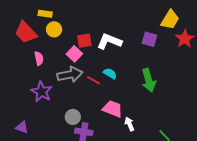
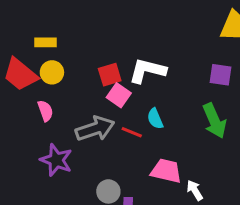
yellow circle: (54, 29) -> (52, 72), moved
purple square: (150, 39) -> (220, 75), moved
pink square: (74, 54) -> (119, 95), moved
cyan semicircle: (110, 74) -> (155, 119), turned -136

